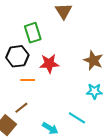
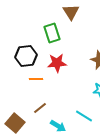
green rectangle: (33, 33) -> (52, 33), moved
brown line: (21, 108) -> (40, 108), moved

